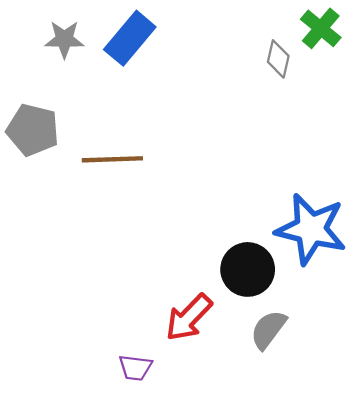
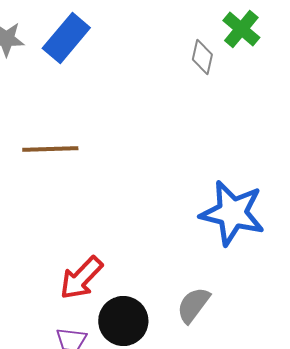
black circle: (248, 269) -> (123, 321), moved
red arrow: (189, 317) -> (81, 278), moved

